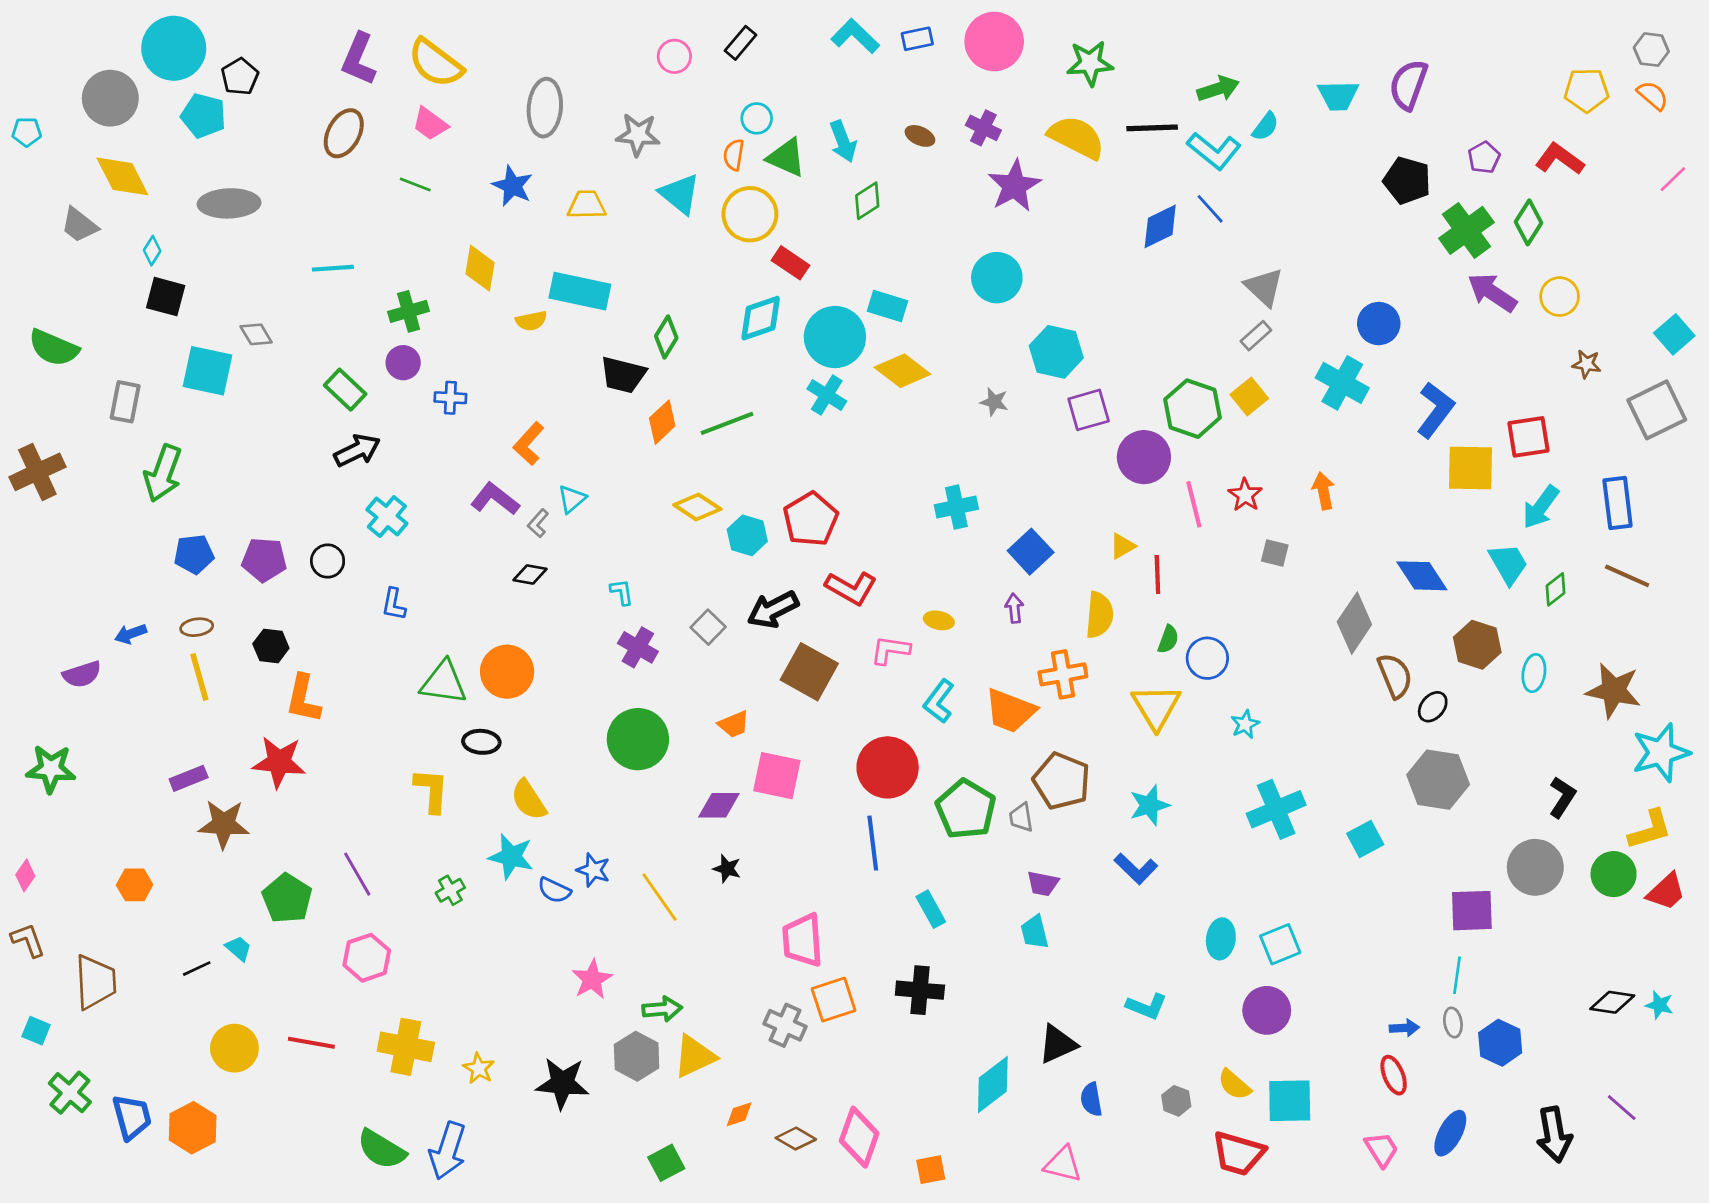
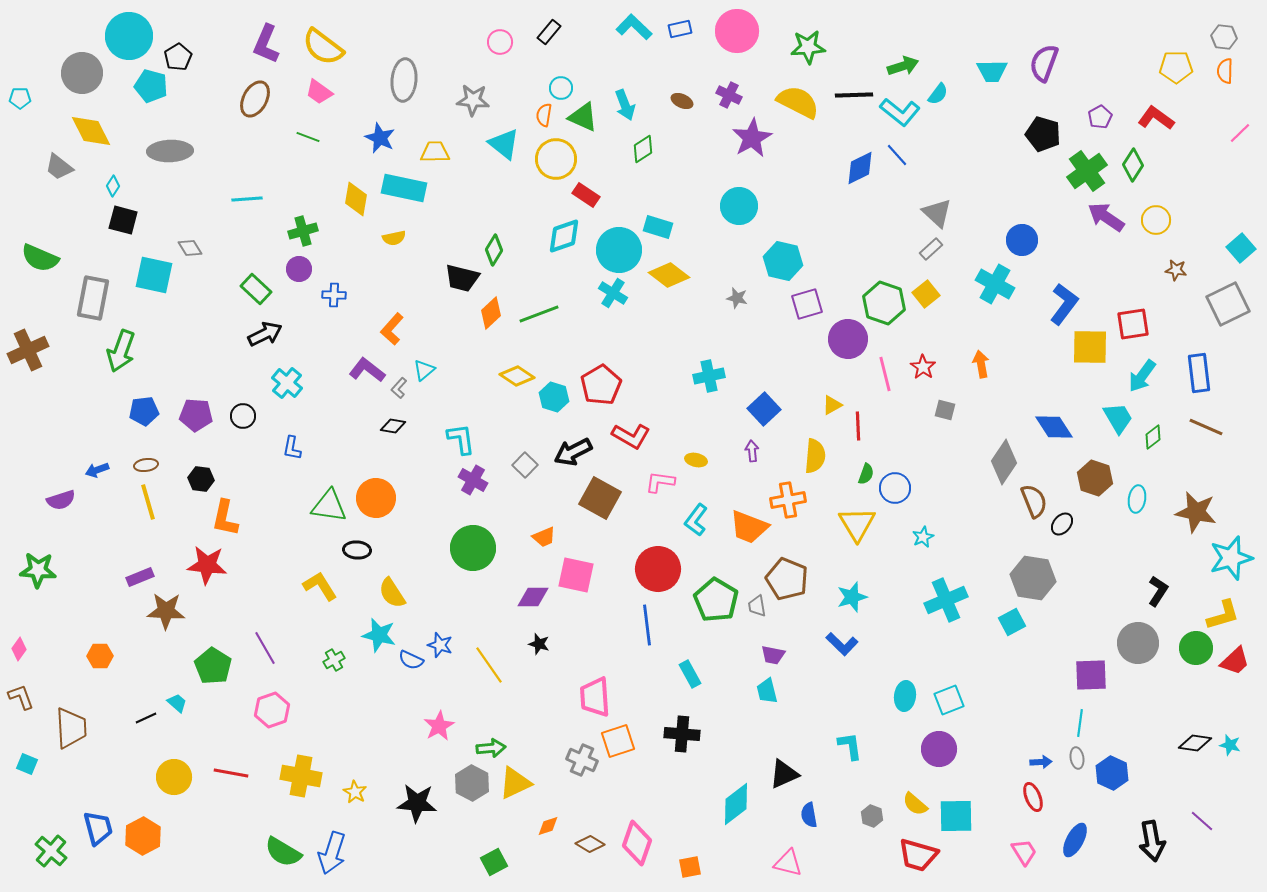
orange semicircle: (1653, 95) -> (1225, 71), turned -130
cyan rectangle: (580, 291) -> (404, 188), moved
gray rectangle: (125, 402) -> (93, 298), size x1.4
cyan L-shape: (622, 592) -> (461, 439), size x1.6
gray hexagon: (1438, 780) -> (1033, 578), moved
yellow L-shape: (431, 790) -> (320, 586), turned -36
cyan L-shape: (1147, 1006) -> (850, 746), turned -120
green cross: (70, 1093) -> (51, 851), moved

